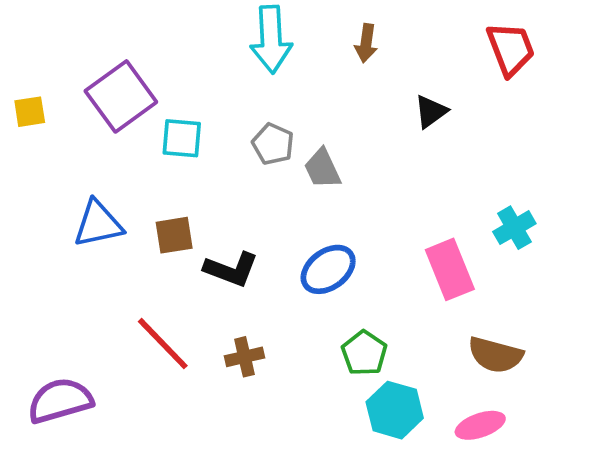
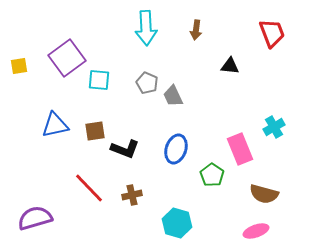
black triangle: (431, 112) -> (230, 66), turned 42
blue ellipse: (328, 269) -> (176, 149), turned -36
green pentagon: (364, 353) -> (212, 175), moved
cyan hexagon: (395, 410) -> (177, 223), moved

